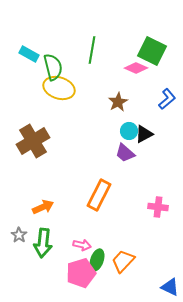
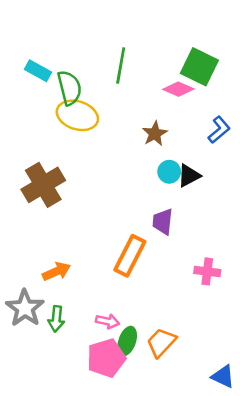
purple trapezoid: (125, 153) -> (163, 222), moved, turned 55
gray star: (19, 235) -> (25, 308), size x1.8
green arrow: (43, 243) -> (56, 319), size x0.7

